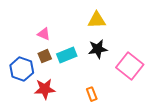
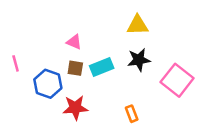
brown square: (45, 56) -> (75, 68), turned 32

